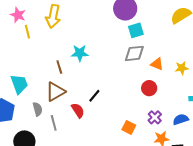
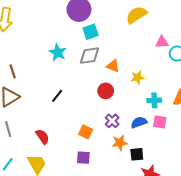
cyan star: (80, 53) -> (58, 52), moved, turned 30
yellow star: (182, 68) -> (138, 77), moved
black line: (94, 96) -> (57, 96), moved
red semicircle: (78, 110) -> (42, 137), moved

